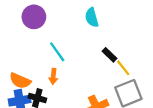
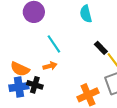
orange arrow: (53, 76) -> (50, 66), turned -112

